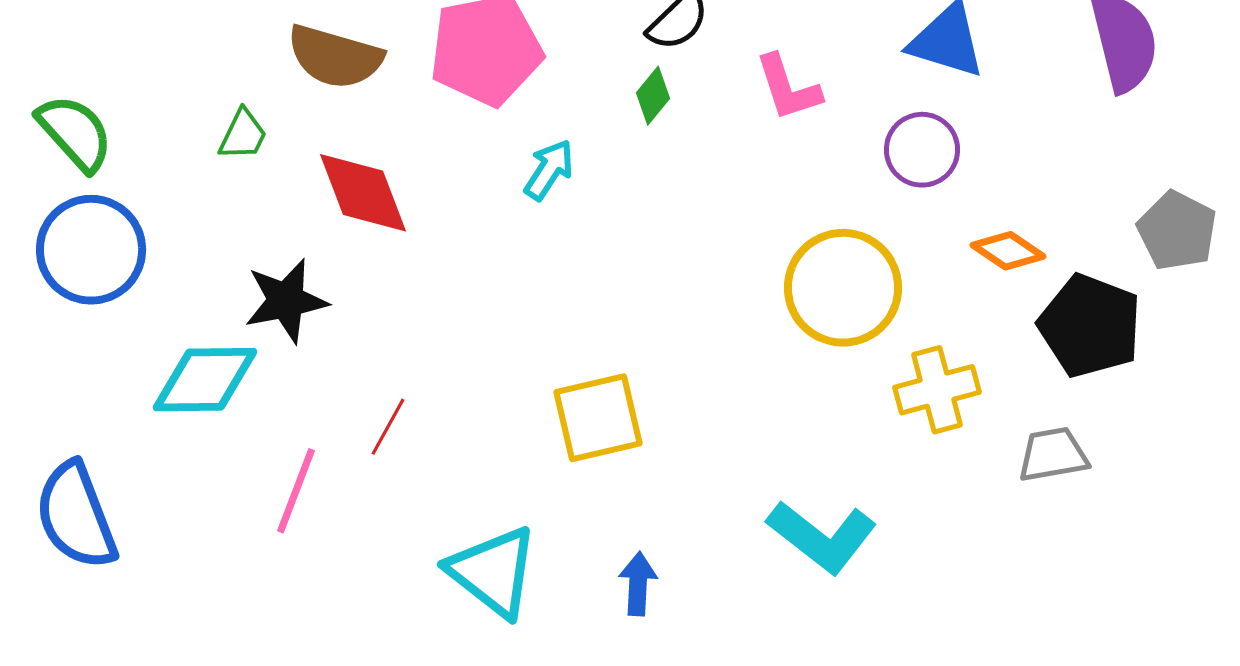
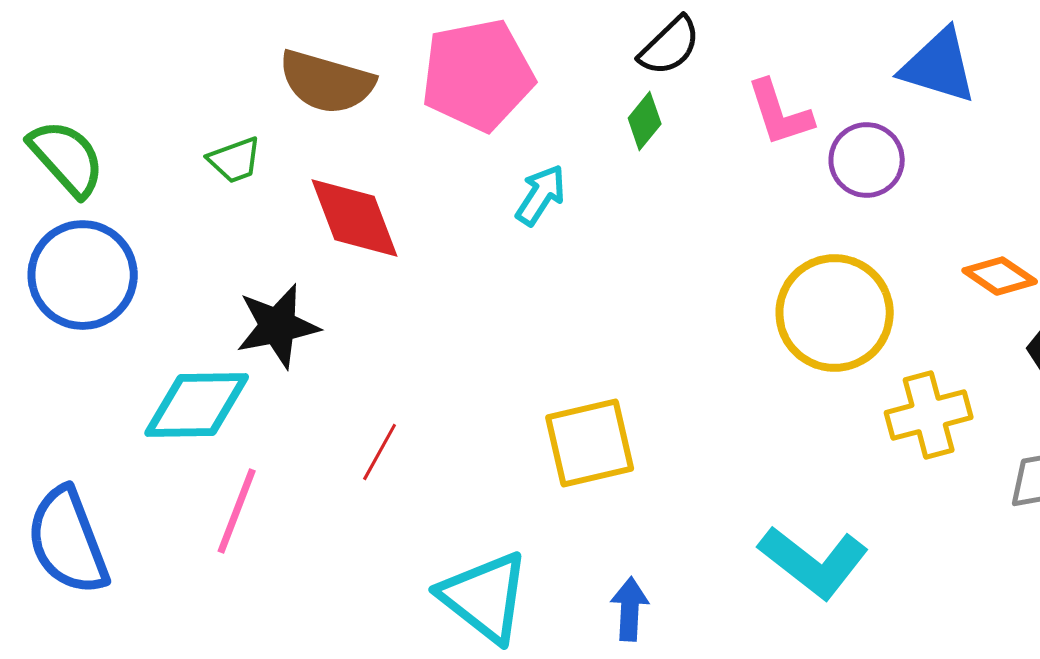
green trapezoid: (243, 135) -> (235, 160), turned 44
purple circle: (922, 150) -> (867, 160), moved
pink line: (296, 491) -> (237, 511), moved

